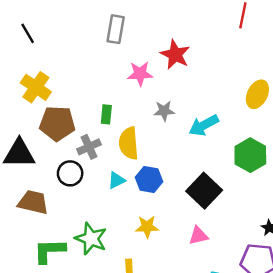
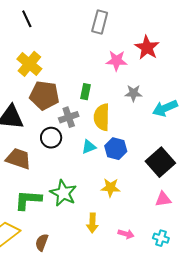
pink triangle: (198, 236) -> (163, 199), moved

